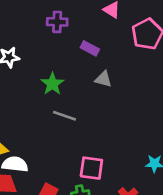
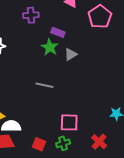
gray triangle: (103, 79) -> (71, 54), turned -40
green star: (52, 84) -> (50, 47), moved

